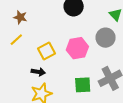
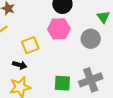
pink hexagon: (77, 48) -> (59, 29), moved

